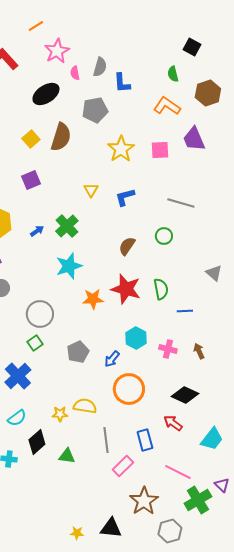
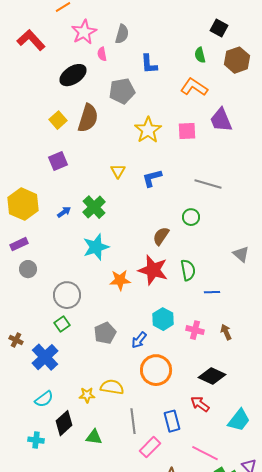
gray semicircle: (100, 67) -> (122, 34), moved
brown hexagon: (208, 93) -> (237, 60), moved
brown semicircle: (127, 246) -> (161, 236), moved

